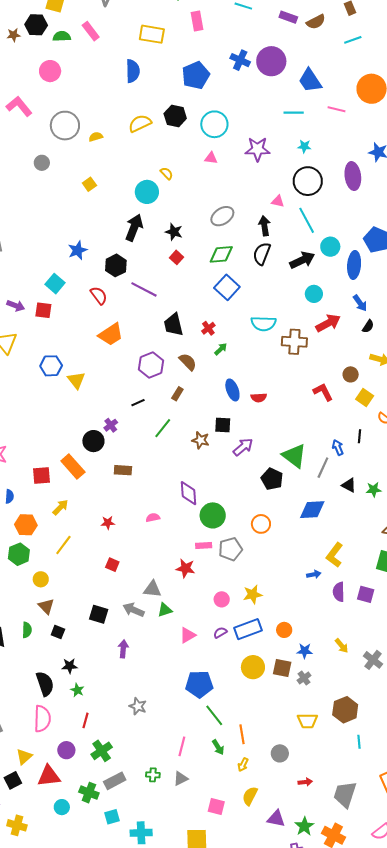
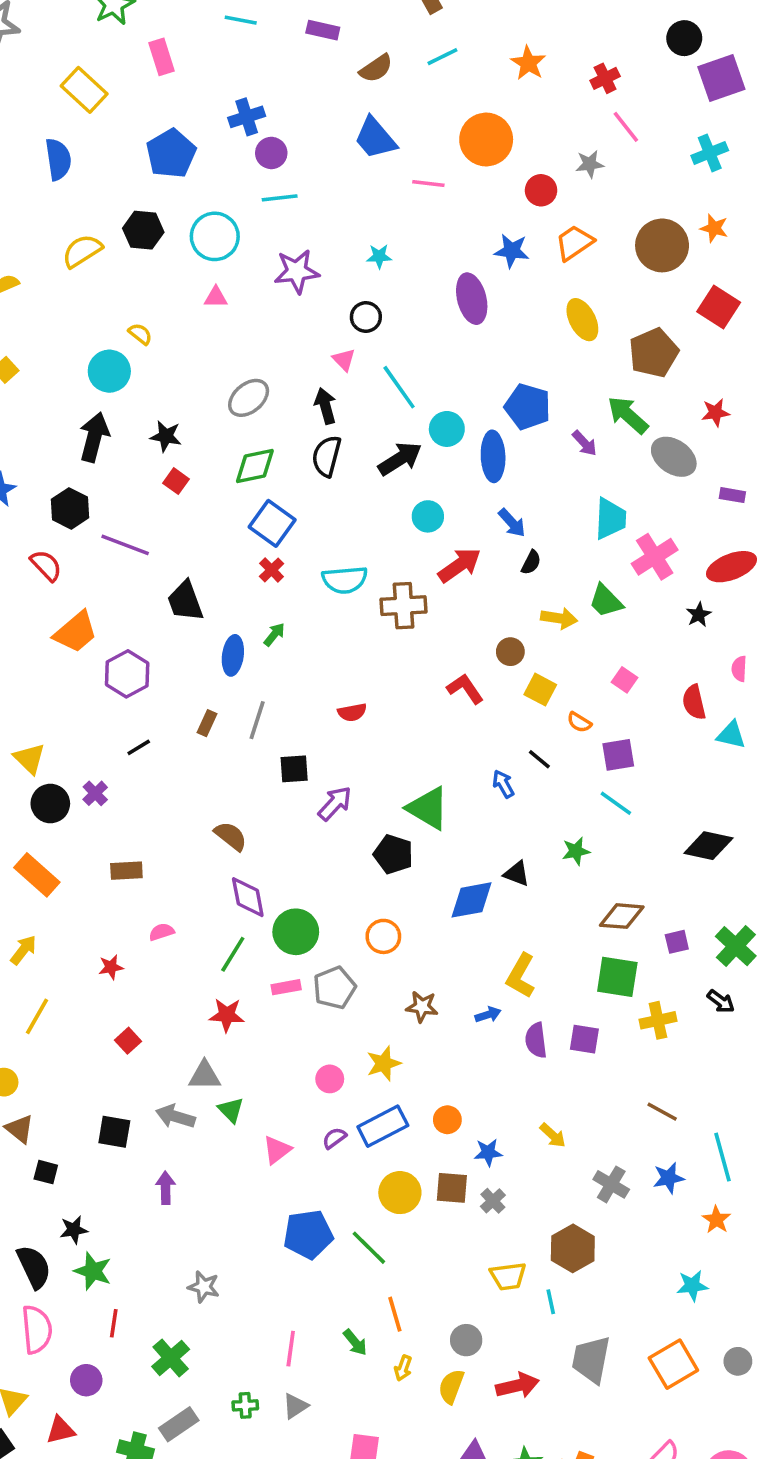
brown semicircle: (316, 22) -> (376, 68), moved
yellow rectangle: (152, 34) -> (84, 90), turned 40
blue cross: (240, 60) -> (247, 117), turned -36
purple circle: (271, 61) -> (271, 153), moved, size x0.6
cyan line: (294, 113) -> (280, 198), moved
black circle: (308, 181) -> (366, 317), moved, size x0.6
pink triangle: (278, 201) -> (344, 360), turned 40
red cross: (208, 328) -> (272, 570), moved
brown semicircle: (188, 362) -> (231, 836), moved
purple hexagon: (151, 365) -> (127, 674), moved
yellow triangle: (76, 380) -> (29, 759), moved
blue ellipse: (232, 390) -> (233, 655), moved, turned 35
green line: (163, 428) -> (233, 954), moved
black line: (359, 436) -> (539, 759), turned -48
brown star: (201, 440) -> (422, 1007), moved
black circle: (93, 441) -> (50, 803), moved
gray line: (323, 468) -> (257, 720), moved
black triangle: (349, 485) -> (517, 874), moved
pink semicircle: (153, 518) -> (162, 932), moved
red square: (112, 565) -> (128, 1041), turned 32
red star: (185, 568) -> (227, 1015), moved
green triangle: (165, 610) -> (231, 1110), turned -49
gray cross: (373, 660) -> (611, 1184), moved
green star: (77, 690) -> (93, 1271), size x1.5
green line: (214, 715) -> (369, 1248), moved
cyan line: (359, 742) -> (551, 1302), moved
green cross: (102, 751) -> (171, 1358), moved
red triangle: (49, 776) -> (61, 1430), size x0.7
red arrow: (305, 782) -> (517, 1385), size x1.6
gray trapezoid: (345, 794) -> (591, 1360), moved
yellow semicircle: (250, 796) -> (451, 1386), moved

